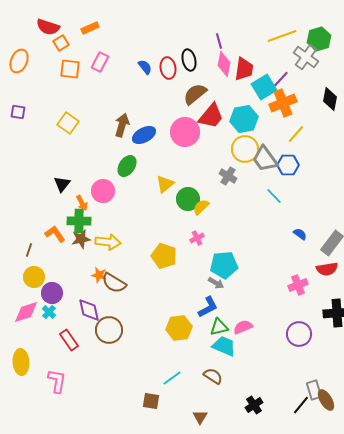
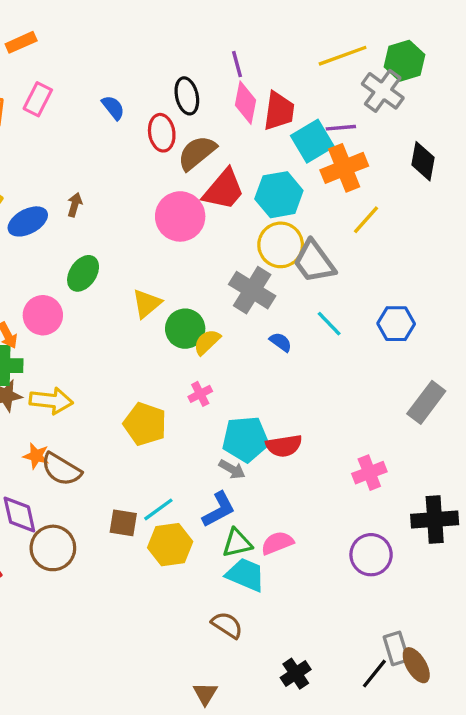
red ellipse: (168, 68) -> (162, 133), moved
purple line: (281, 79) -> (341, 128), turned 42
brown arrow: (122, 125) -> (75, 205), size x0.6
blue ellipse: (144, 135) -> (28, 221), moved
blue hexagon: (288, 165) -> (396, 324), moved
gray cross: (228, 176) -> (252, 290), size x1.5
blue semicircle: (300, 234) -> (281, 342), moved
red semicircle: (327, 269) -> (284, 446), moved
cyan line: (172, 378) -> (158, 509), moved
brown square: (151, 401) -> (123, 523), moved

